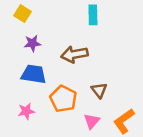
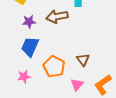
brown arrow: (74, 54) -> (57, 17), moved
blue trapezoid: (34, 74) -> (30, 47), turned -75

